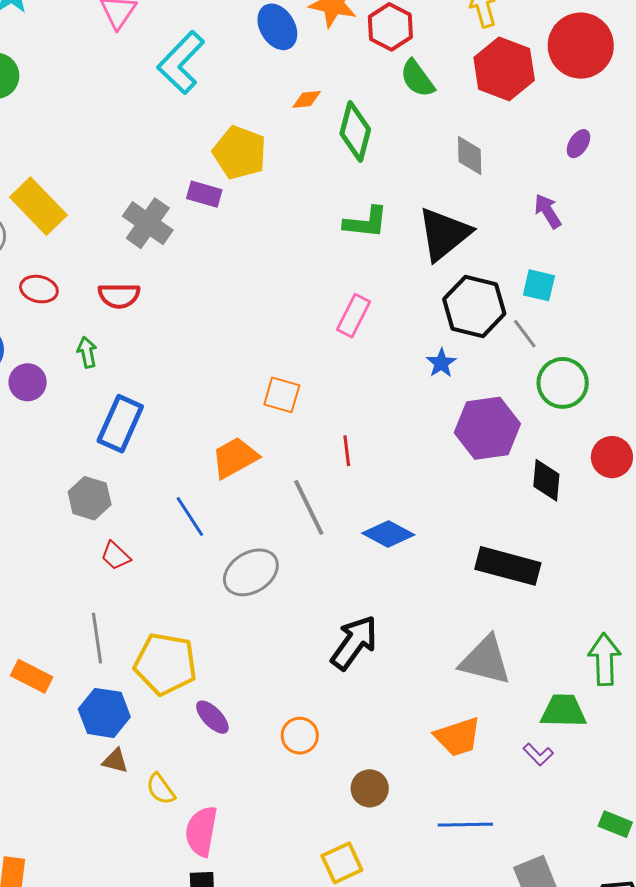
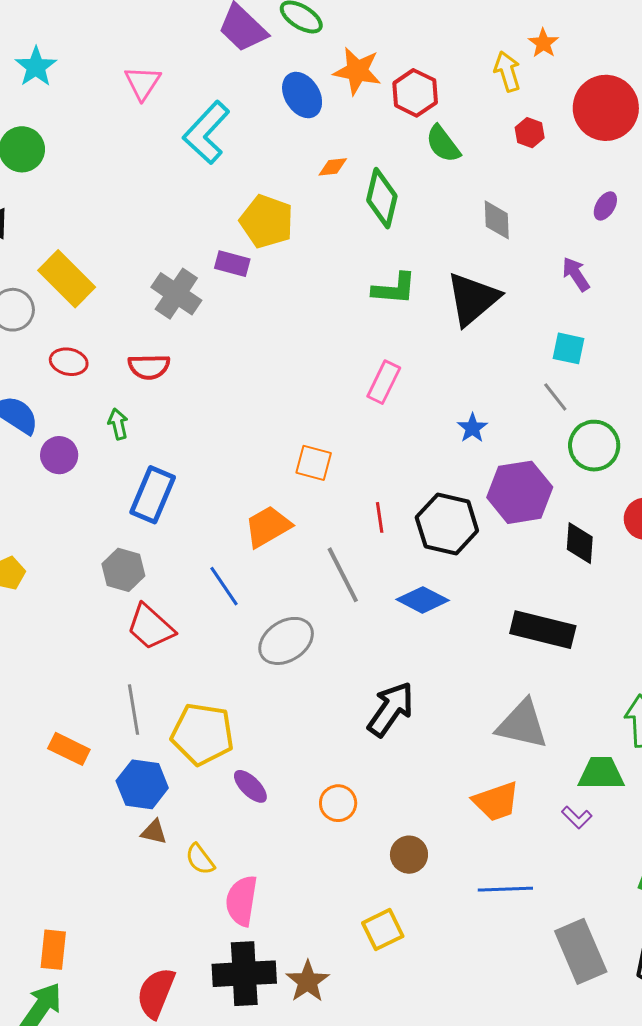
red hexagon: (504, 69) -> (530, 133), size x0.5
black hexagon: (474, 306) -> (447, 524), moved
red trapezoid: (116, 556) -> (150, 627), size x1.6

